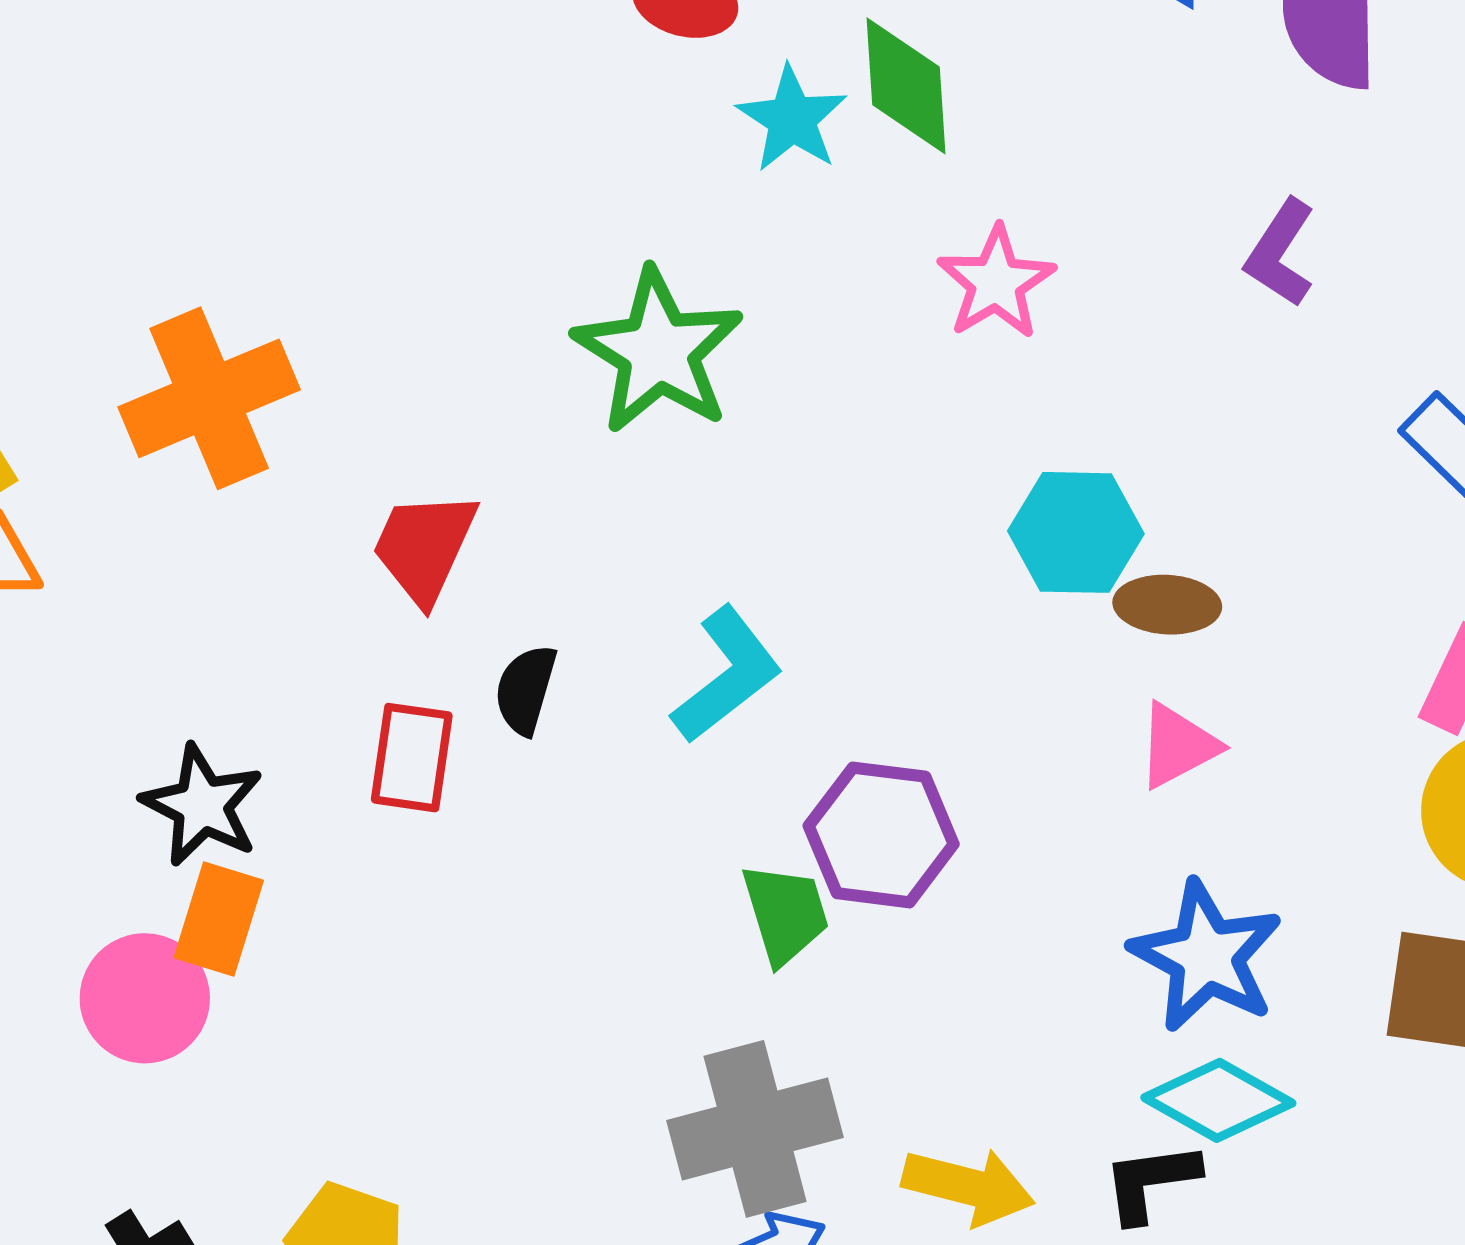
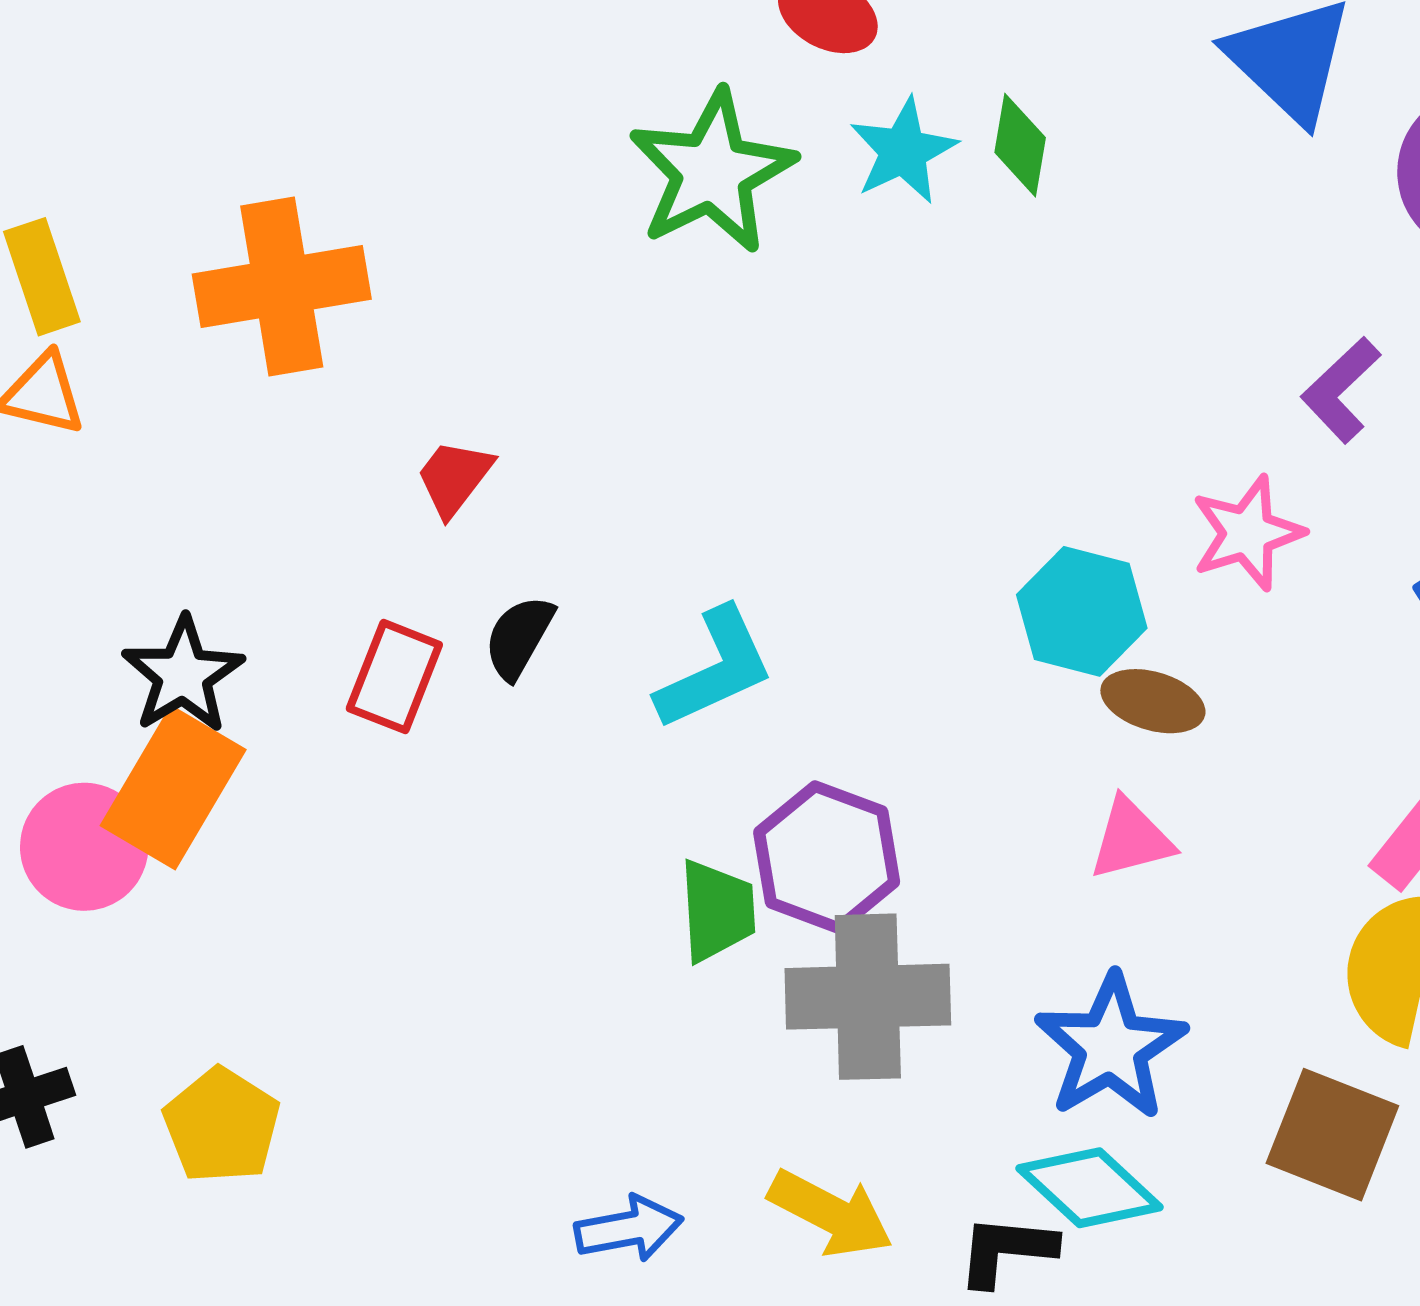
green diamond: (906, 86) -> (1020, 145), size x0.7
pink star: (996, 283) -> (1247, 533), moved
green star: (658, 351) -> (712, 172), moved
red trapezoid: (424, 547) -> (454, 478), size x0.7
orange rectangle: (219, 919) -> (173, 788), size x1.4
gray cross: (755, 1129) -> (868, 997), moved

